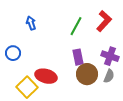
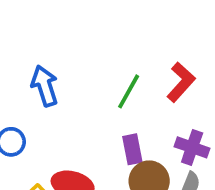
blue arrow: (31, 23) -> (45, 86), size x1.5

